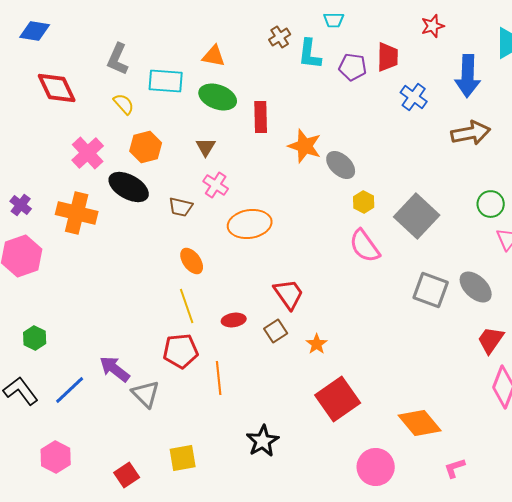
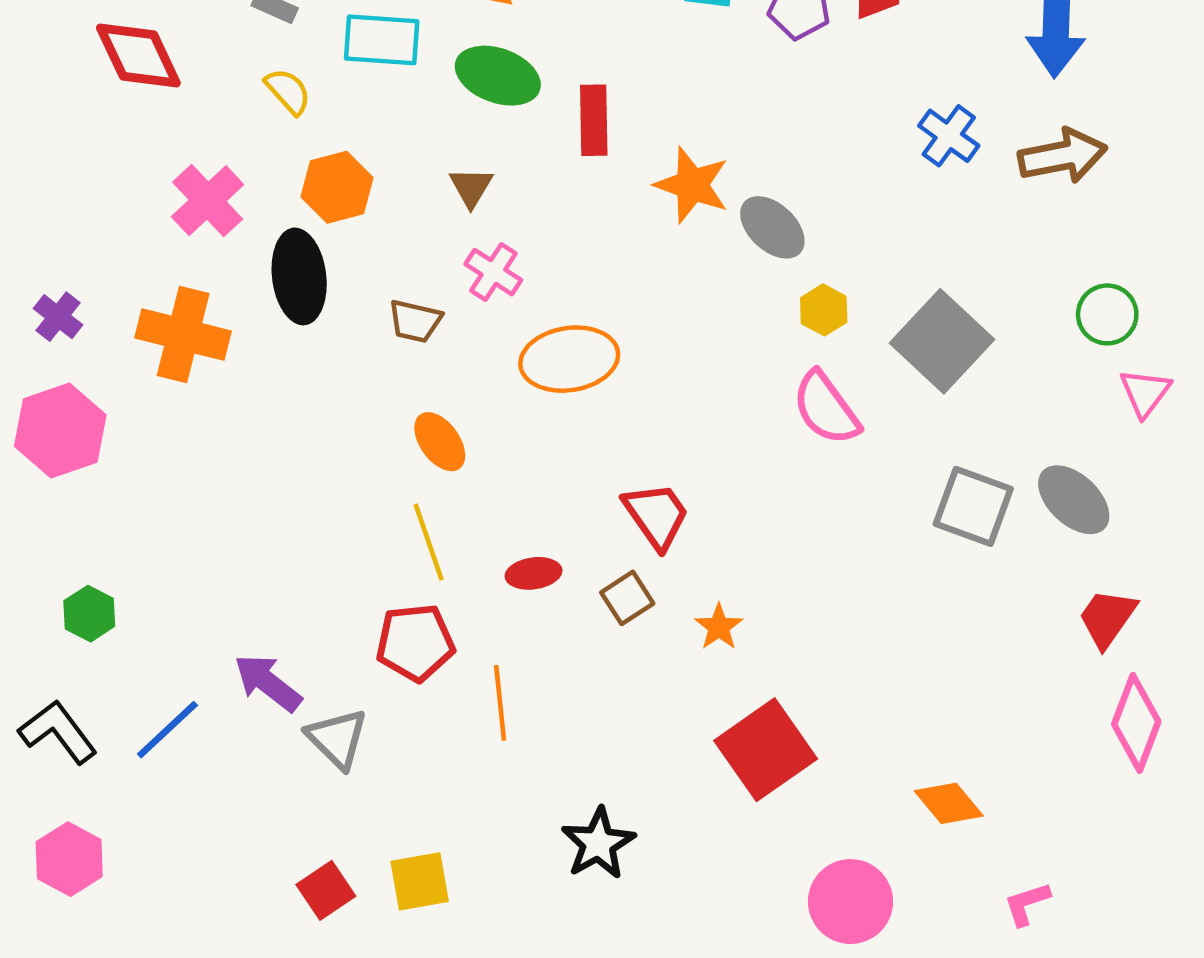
blue cross: (414, 97) -> (949, 136), moved
black ellipse: (129, 187) -> (299, 276), turned 54
orange diamond: (420, 423) -> (949, 803), size x0.7
pink hexagon: (56, 457) -> (69, 859), moved
red square: (127, 475) -> (326, 890), moved

